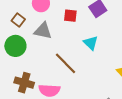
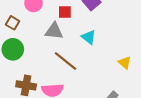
gray triangle: (43, 31) -> (54, 31), moved

